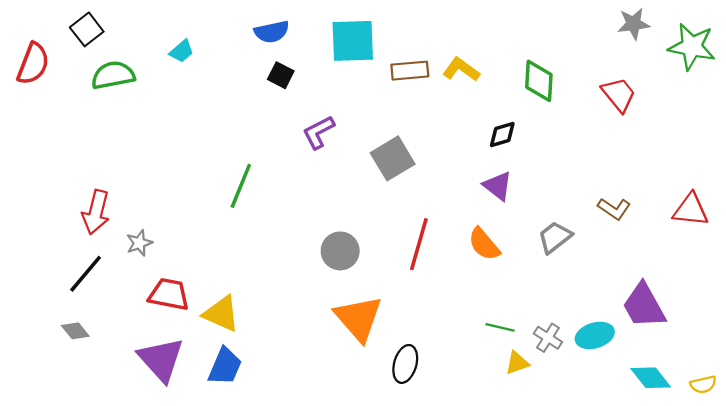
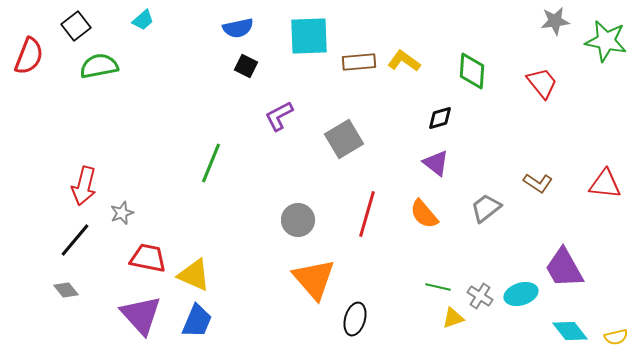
cyan trapezoid: (181, 51) -> (143, 20), moved

